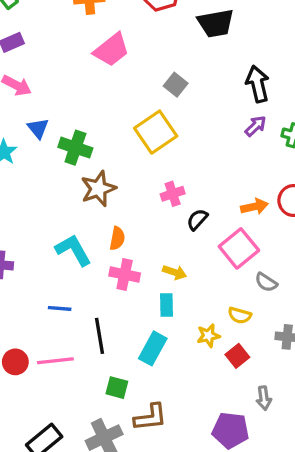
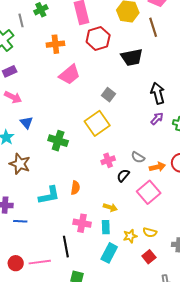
green cross: (75, 148) -> (58, 141), moved
brown star: (98, 189) -> (20, 164), moved, turned -30
cyan L-shape: (73, 250) -> (49, 195), turned 110
pink cross: (125, 274) -> (82, 223), moved
gray semicircle: (266, 282) -> (138, 157), moved
blue line: (60, 308) -> (20, 221), moved
yellow star: (208, 336) -> (130, 236), moved
cyan rectangle: (153, 348) -> (109, 253), moved

